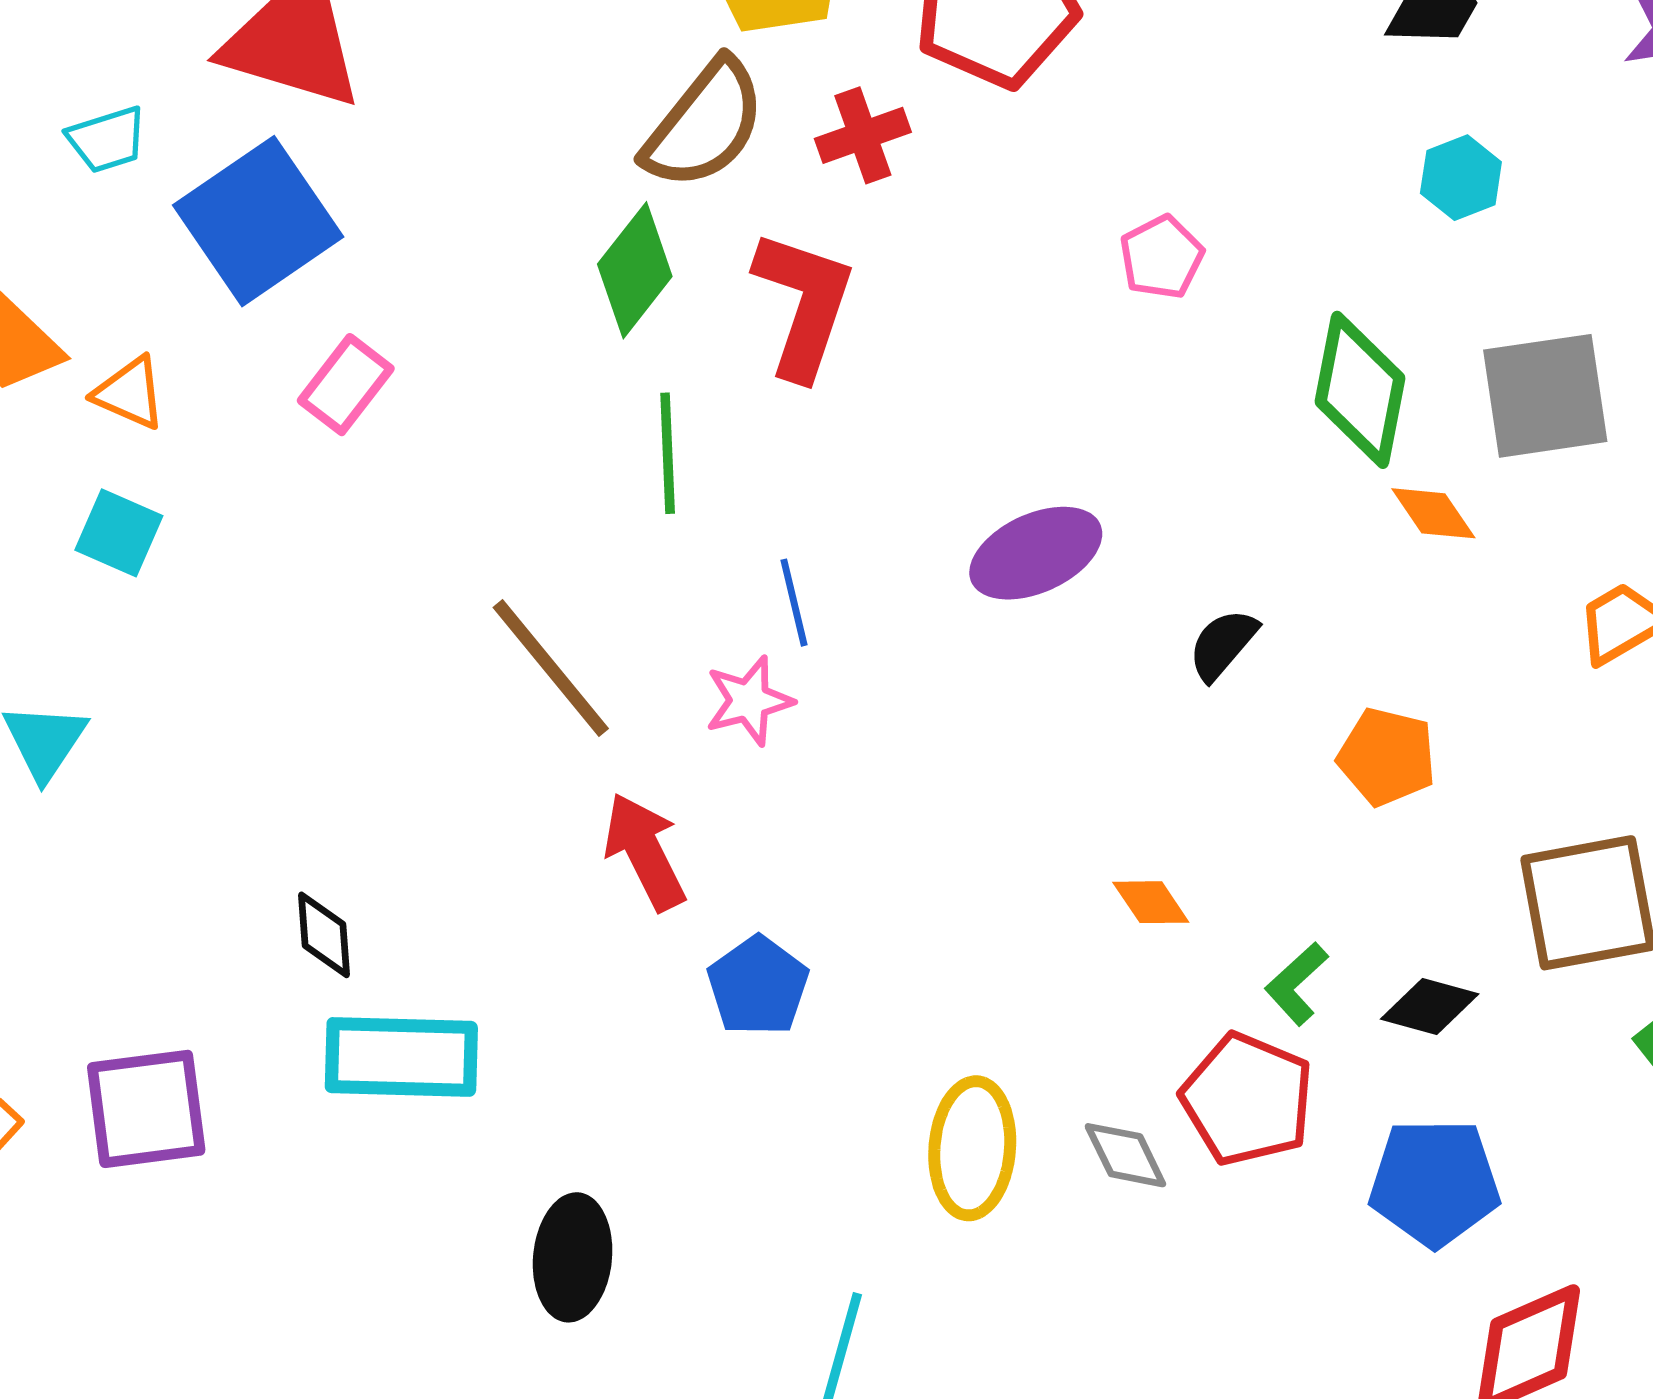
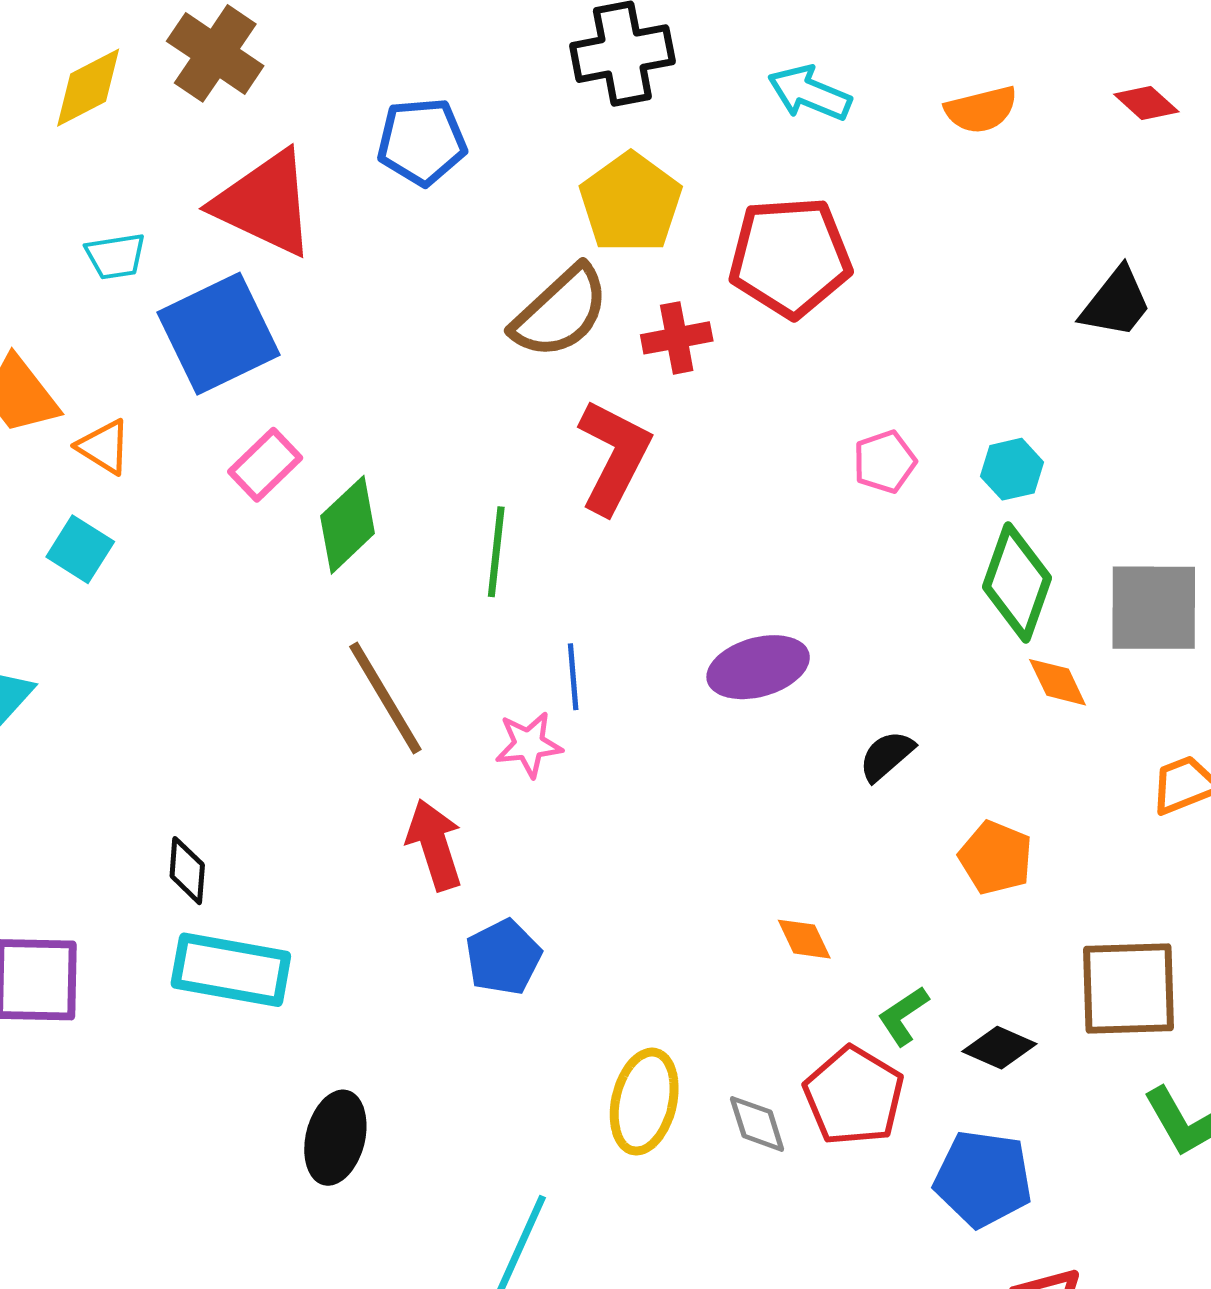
cyan hexagon: (1461, 178) -> (1012, 469), moved
green diamond: (635, 270) -> (348, 525), moved

